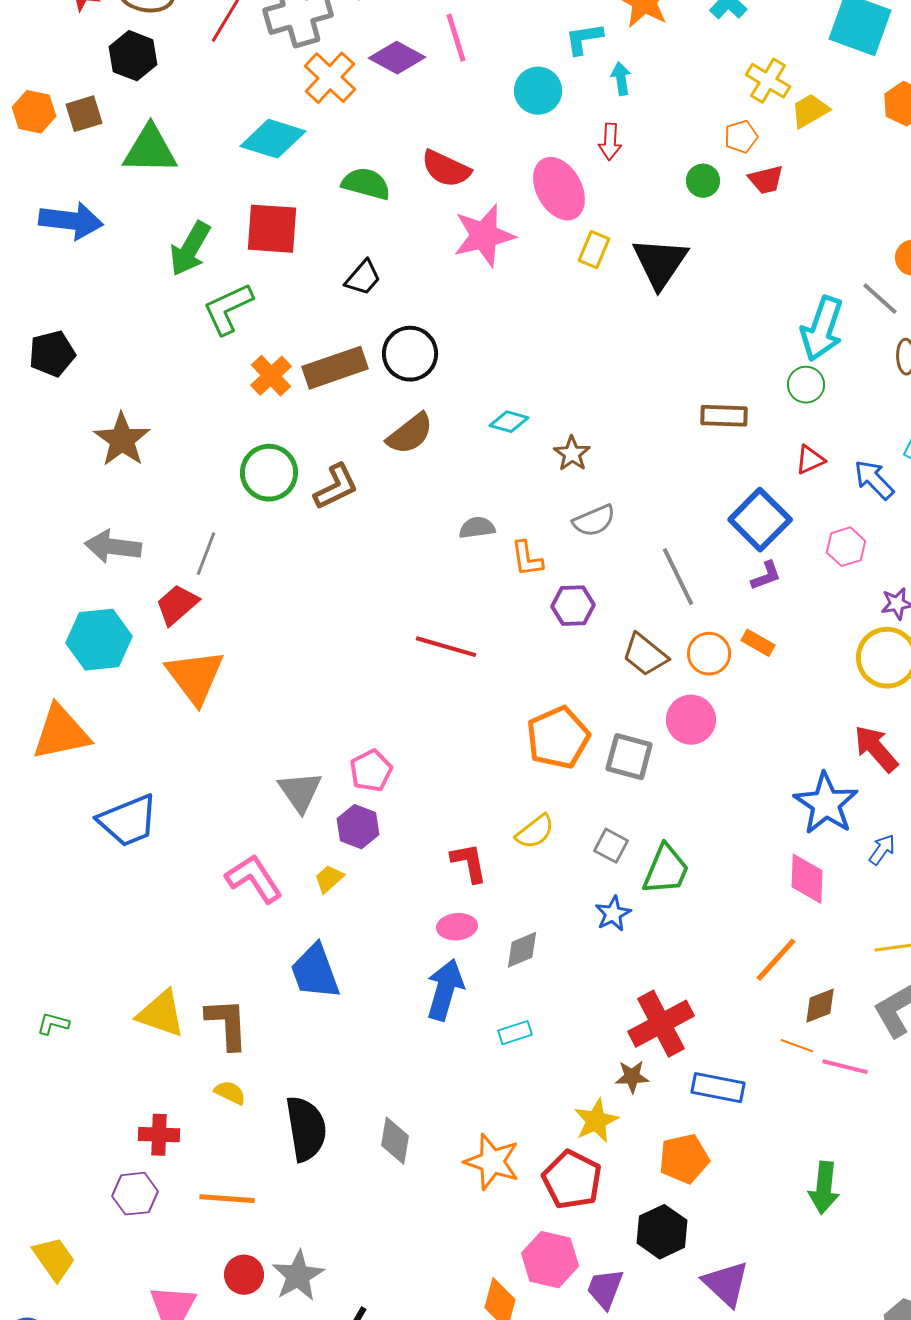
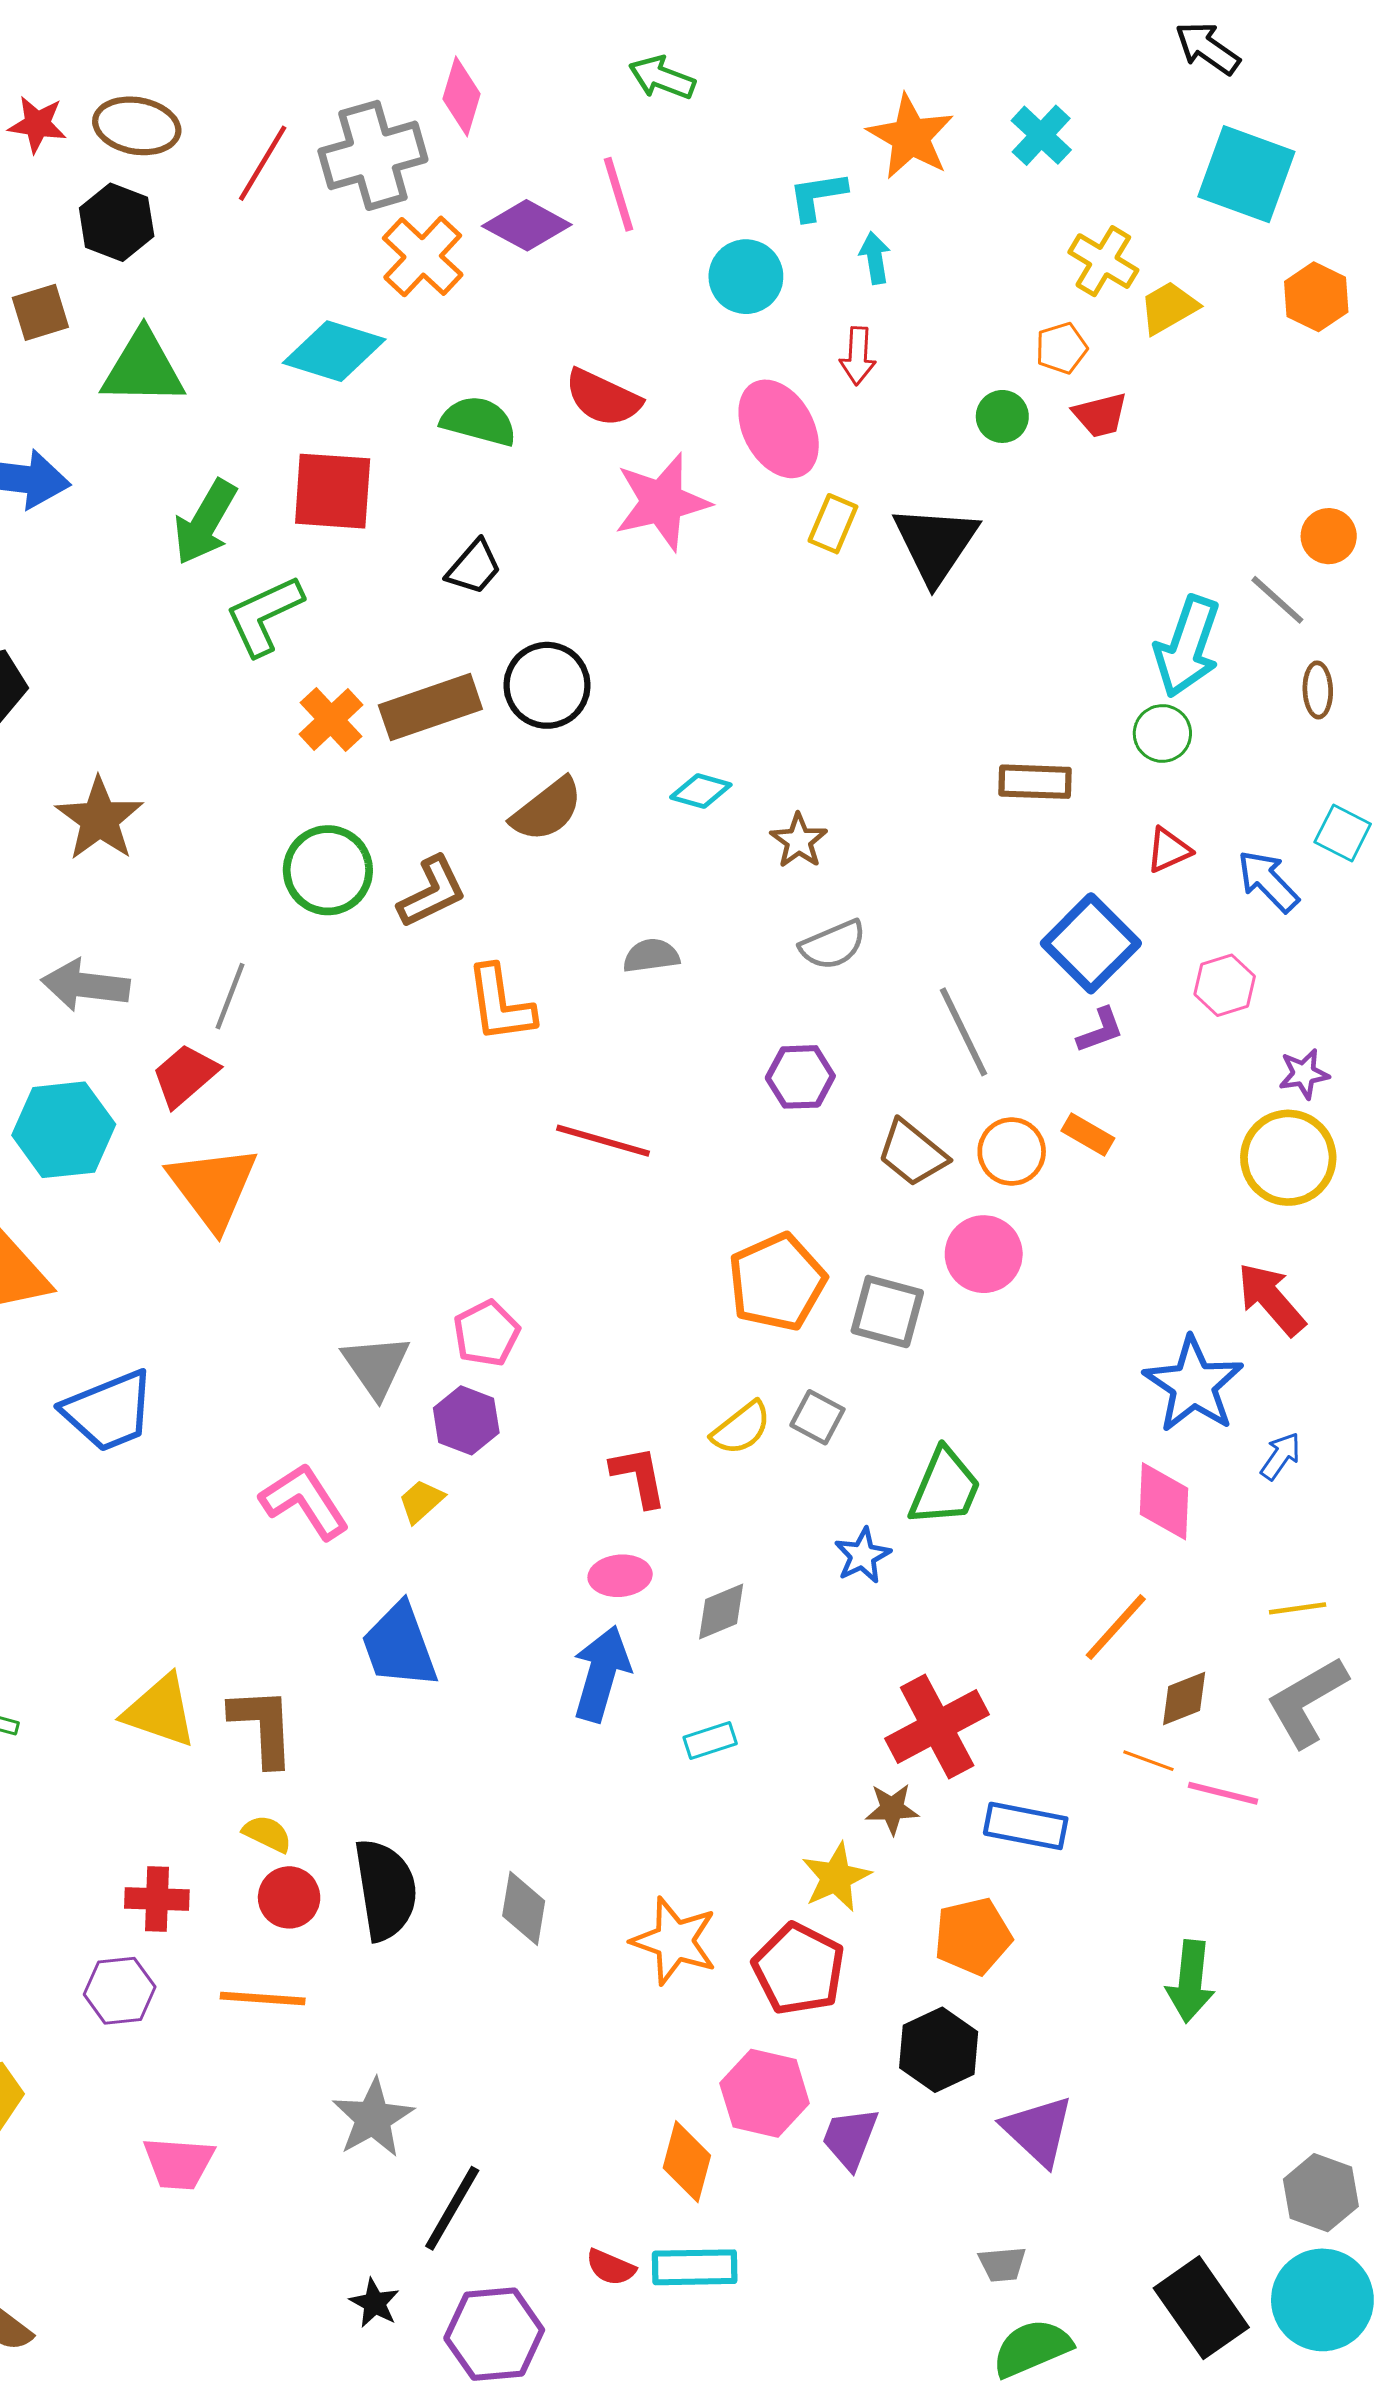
orange L-shape: (527, 559) -> (500, 1004), moved, size x1.4
gray square: (611, 846) -> (817, 1417), moved
red circle: (244, 1275) -> (289, 1897), moved

